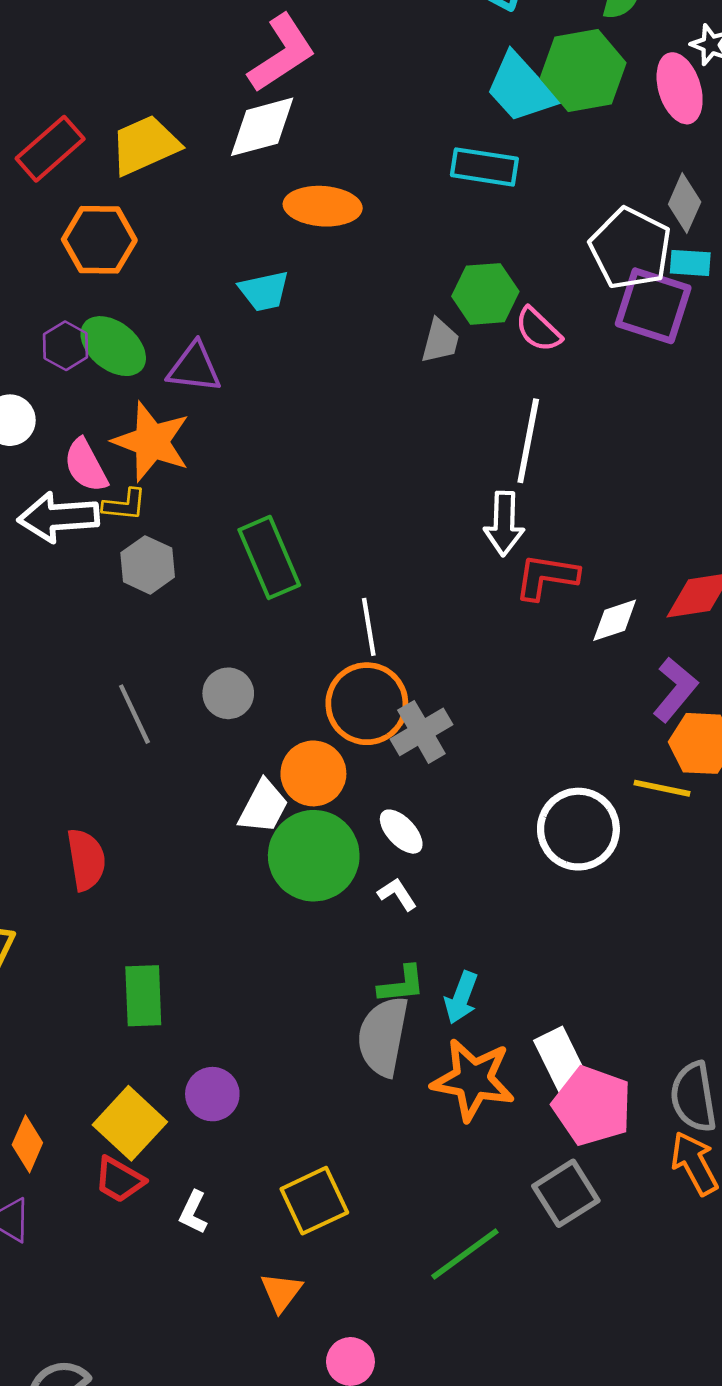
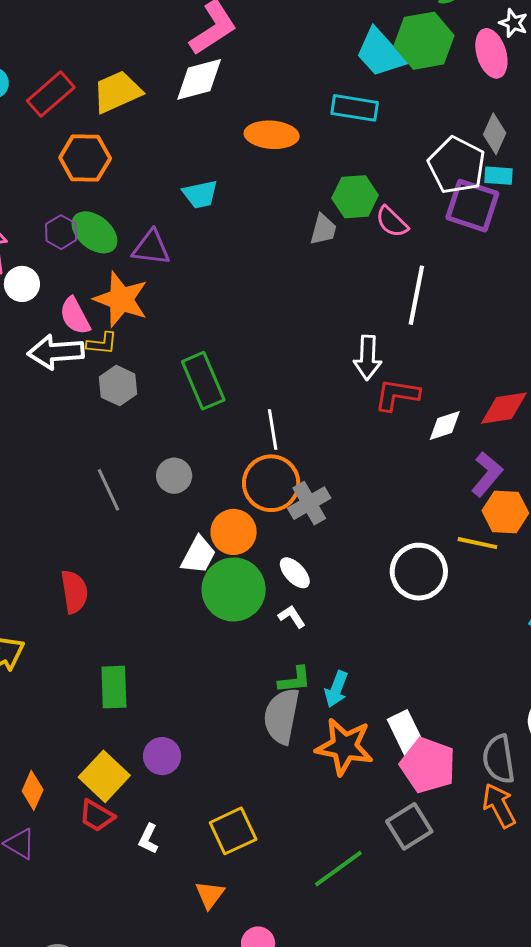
orange ellipse: (323, 206) -> (272, 135), moved
white line: (528, 441) -> (416, 295), moved

